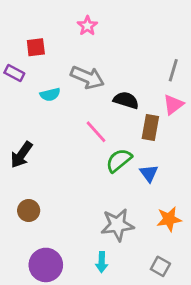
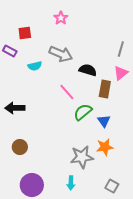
black arrow: (21, 155) -> (15, 108), turned 54
orange star: (169, 219) -> (105, 147), moved

